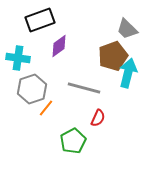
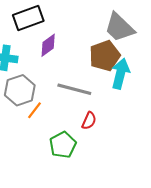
gray trapezoid: (127, 29) -> (119, 27), size x1.4

